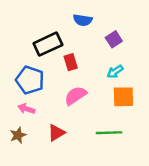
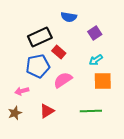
red rectangle: (71, 62) -> (59, 52), turned -32
blue pentagon: (30, 80) -> (38, 66), moved, turned -30
pink arrow: (26, 109) -> (22, 91), turned -32

